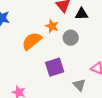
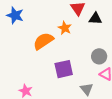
gray circle: (71, 38) -> (99, 56), moved

